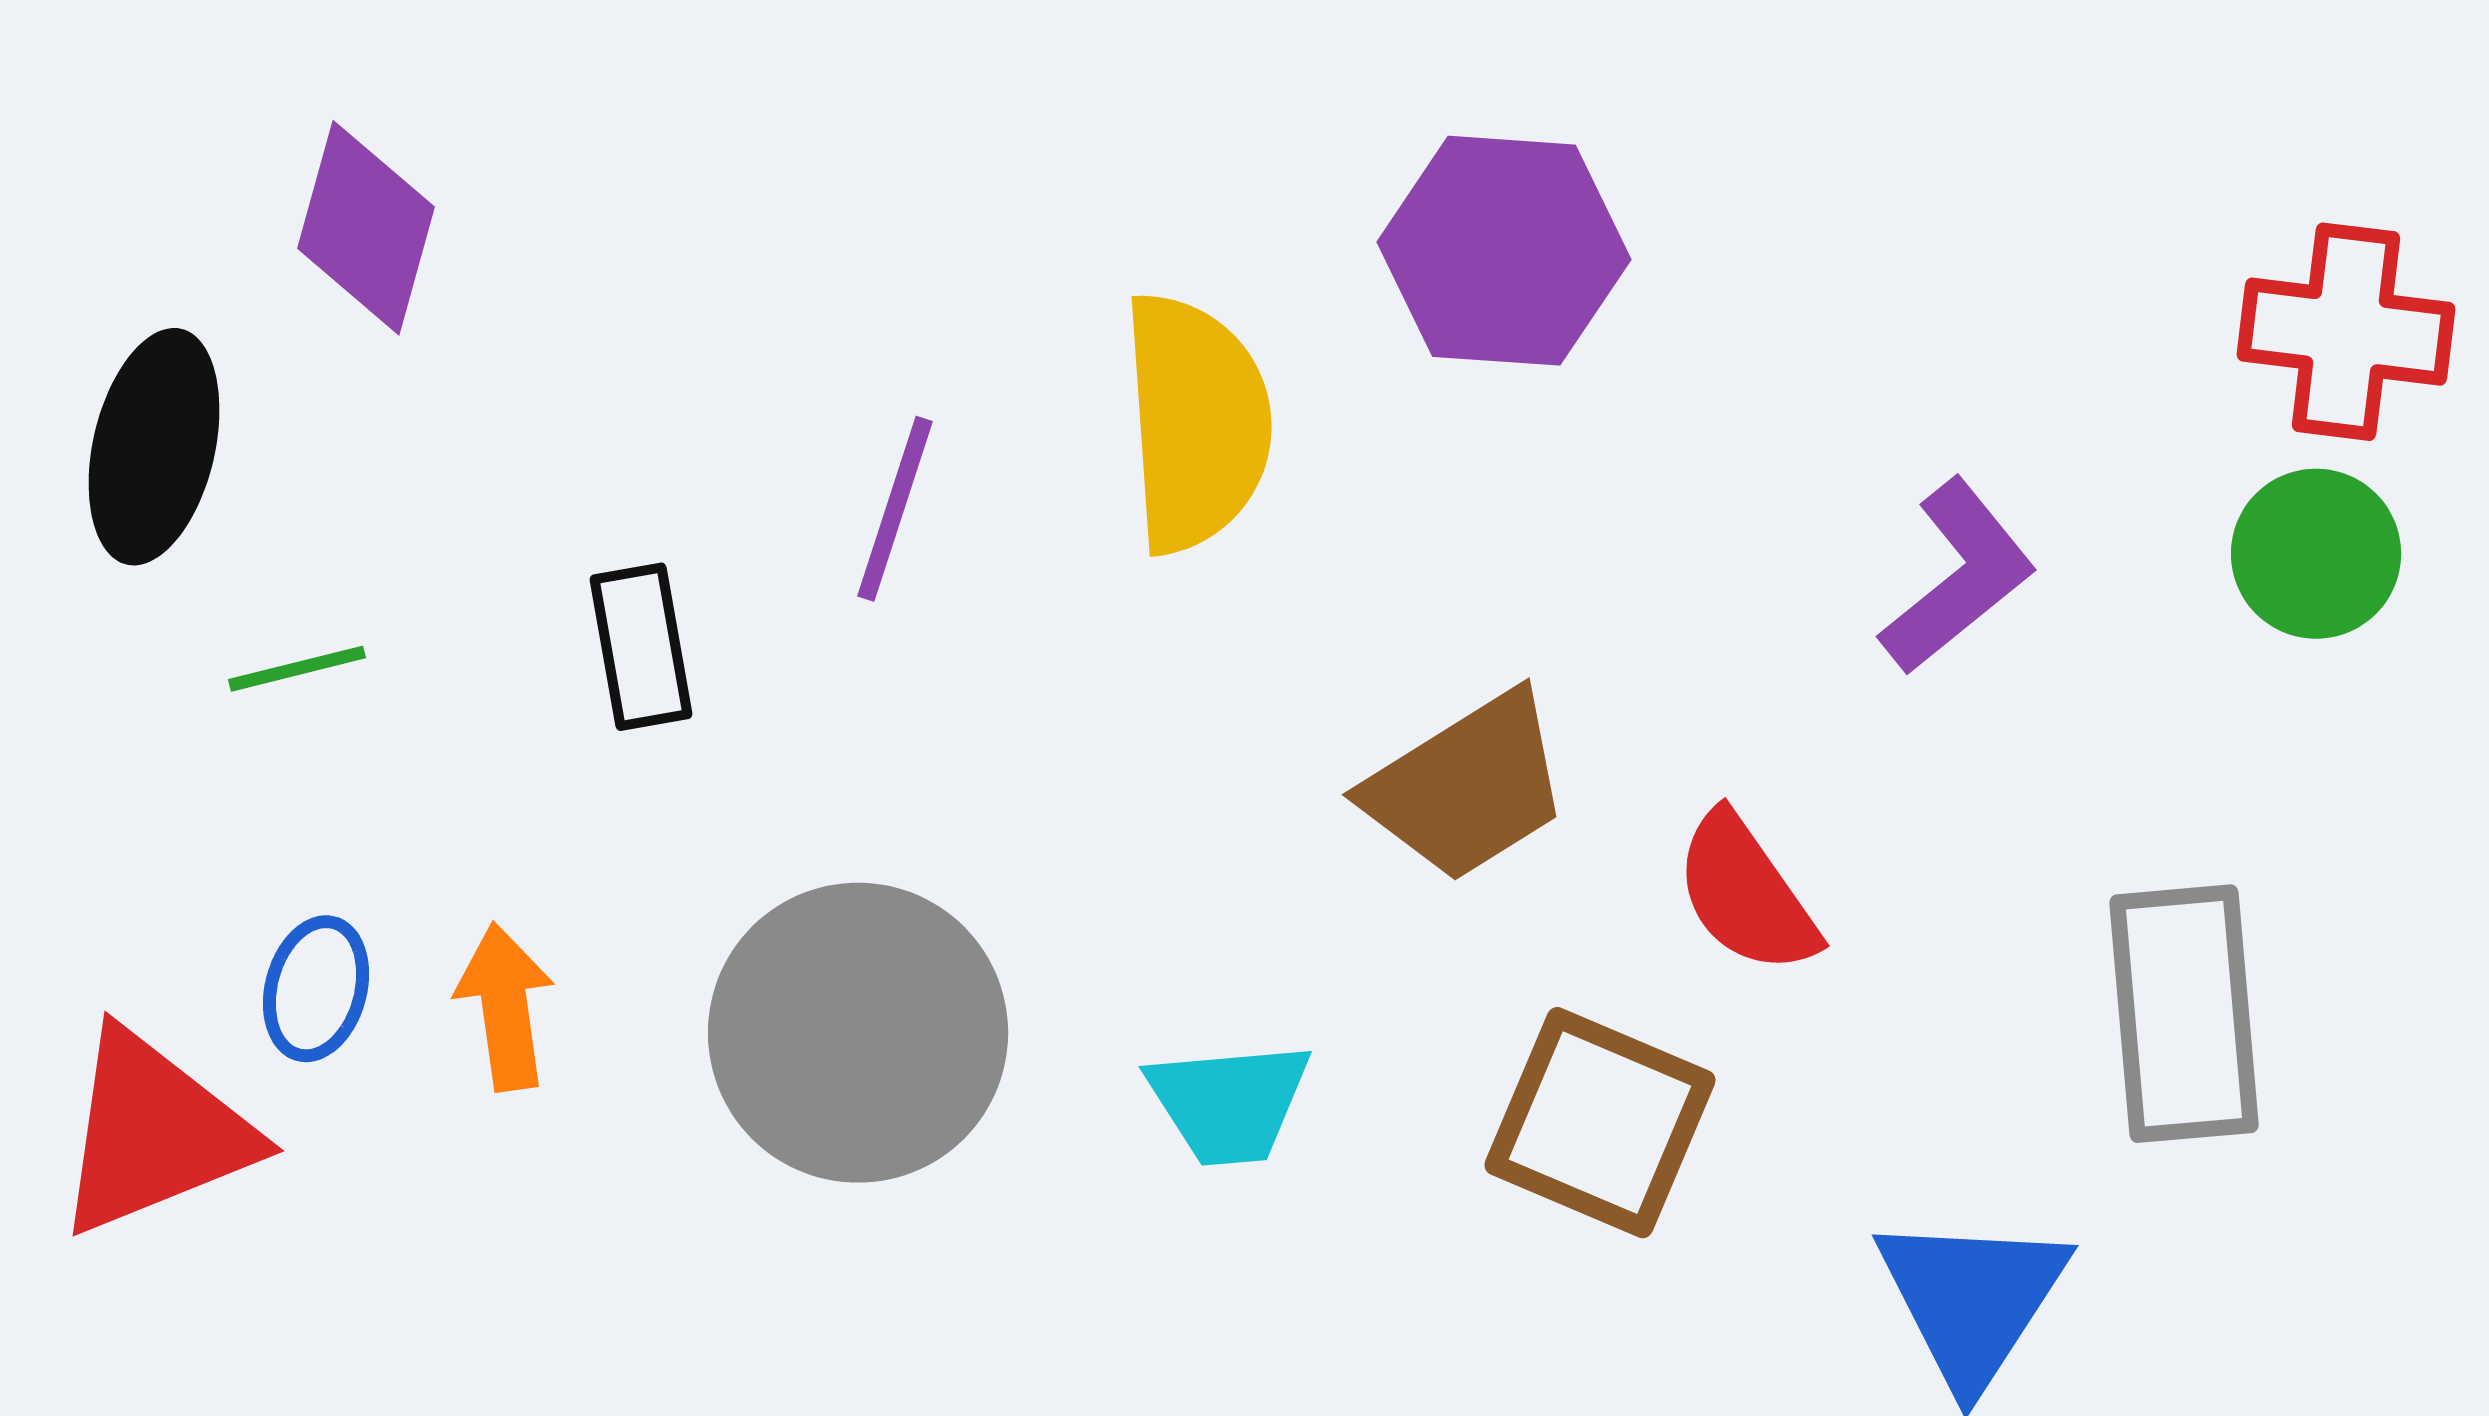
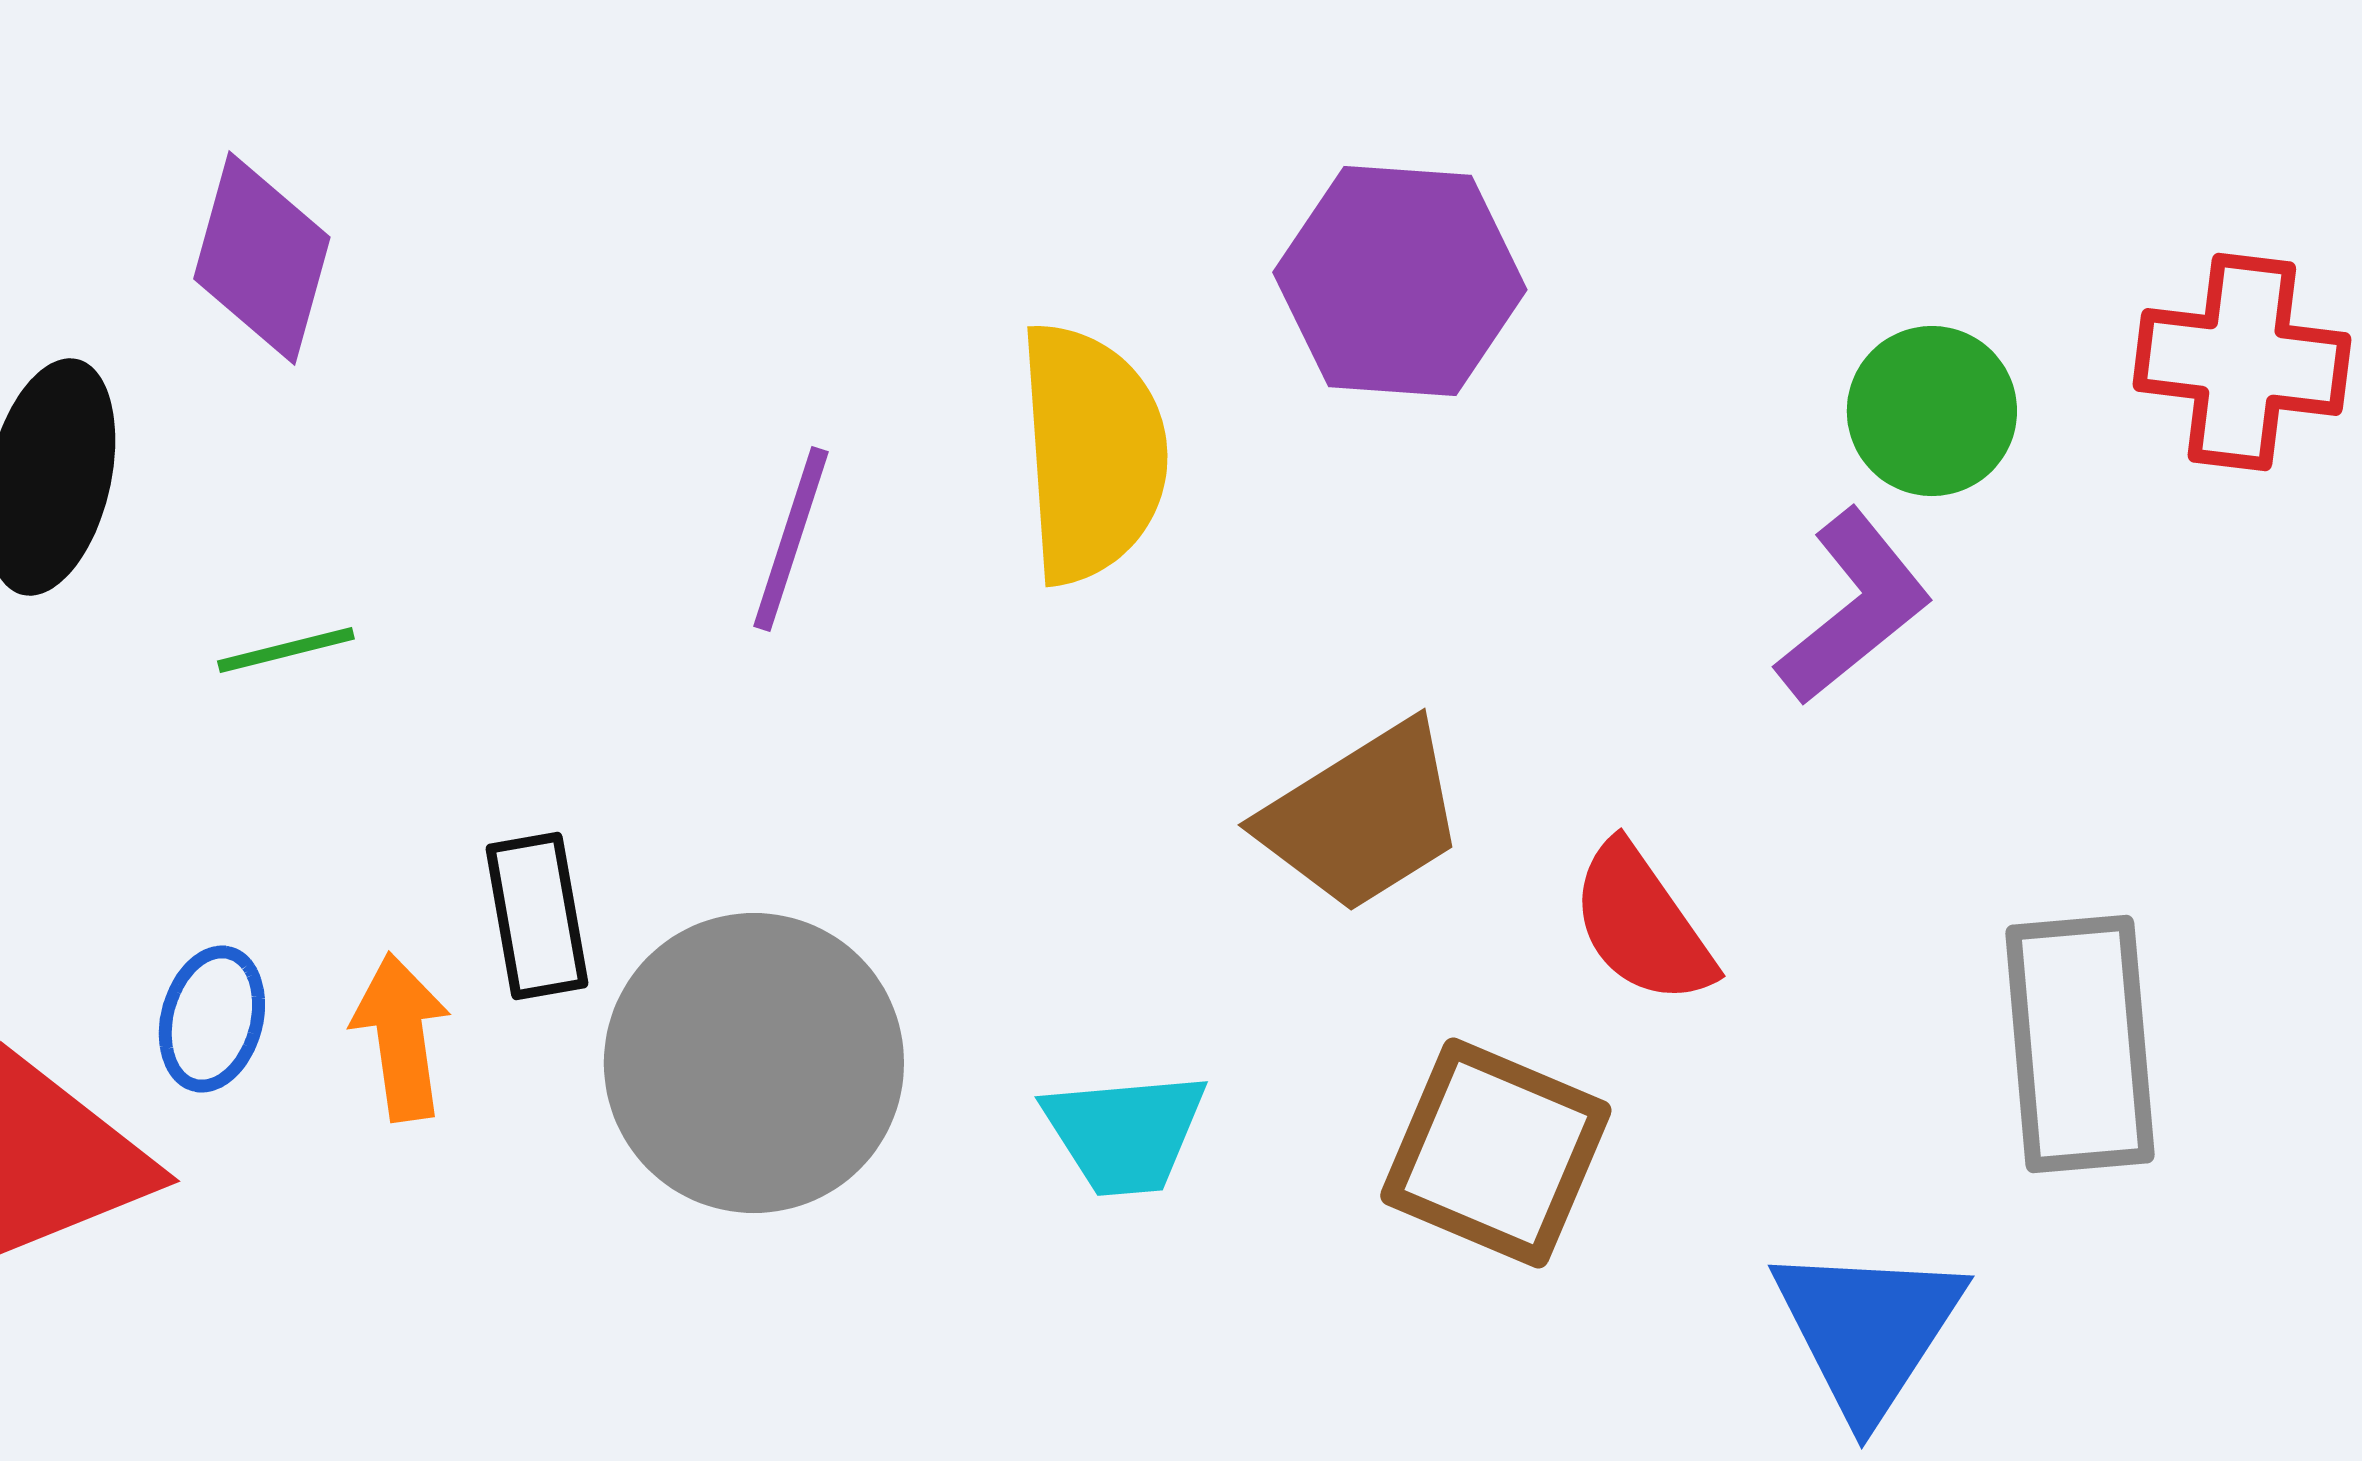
green circle: (2316, 554) -> (1932, 411), moved
black rectangle: (641, 647) -> (537, 916), moved
green line: (297, 669) -> (286, 650), moved

